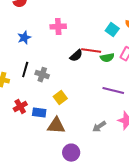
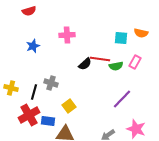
cyan square: (112, 30) -> (121, 38), turned -32
black line: (25, 70) -> (34, 92), moved
purple line: (113, 91) -> (122, 99), turned -60
red cross: (20, 107) -> (29, 115), size x1.5

